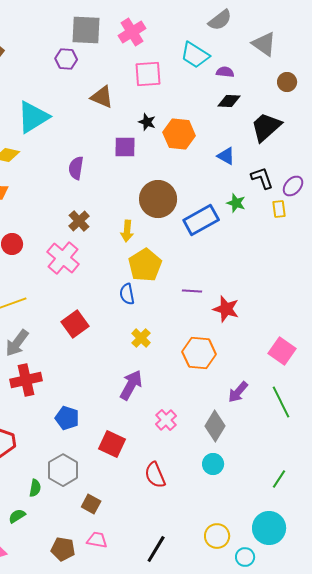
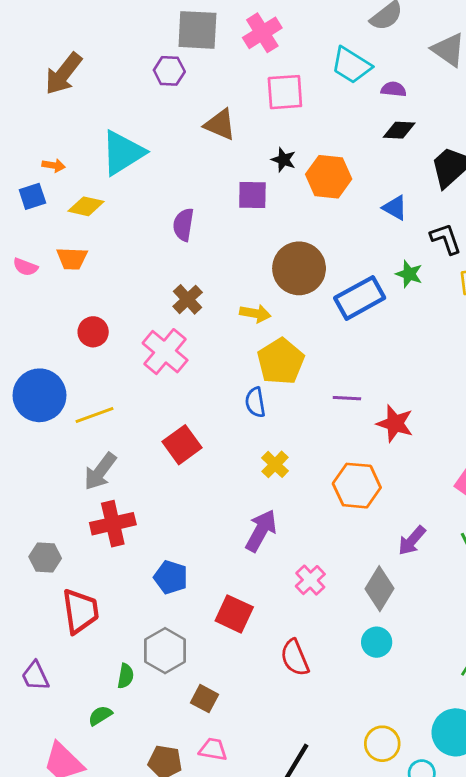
yellow arrow: (127, 231) -> (255, 313), turned -85

